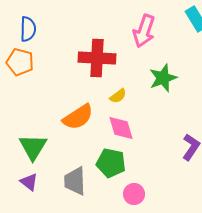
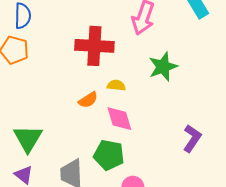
yellow semicircle: (118, 96) -> (116, 85), turned -138
orange semicircle: (78, 117) -> (88, 100), moved, size x0.6

